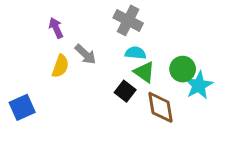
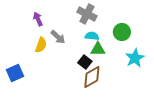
green circle: (183, 69) -> (122, 32), moved
green triangle: (144, 72) -> (98, 49), turned -35
brown diamond: (161, 107) -> (92, 77), moved, turned 70

